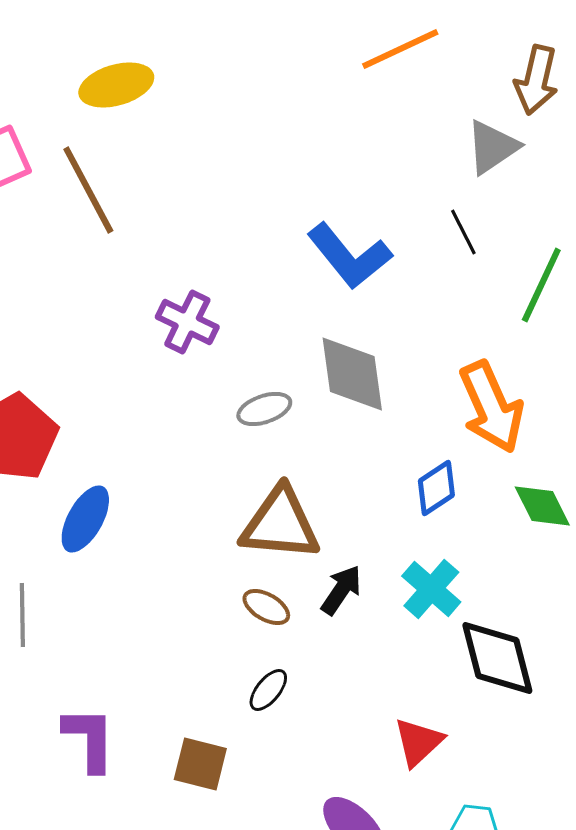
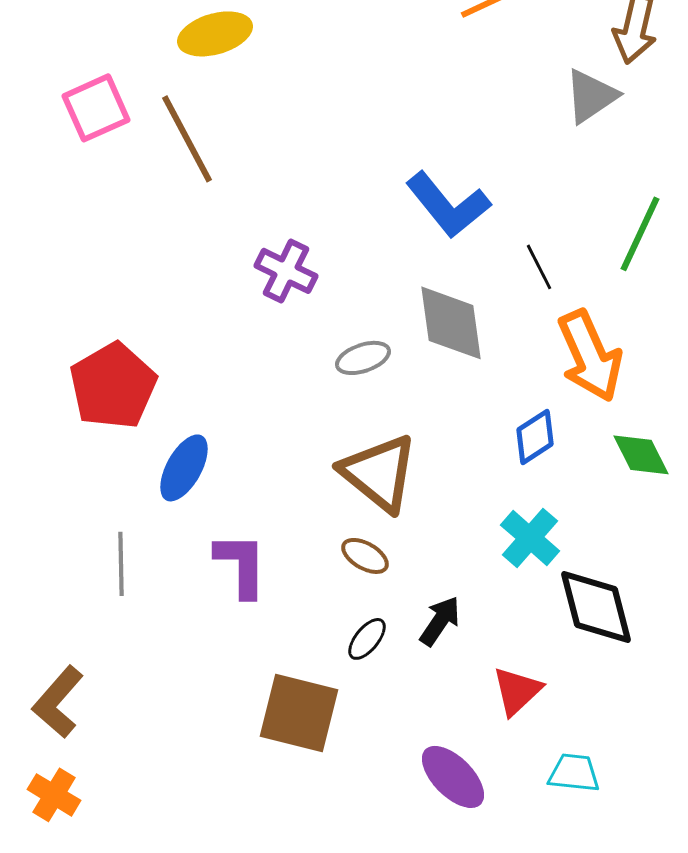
black line: (463, 232) -> (539, 267), moved
brown triangle: (280, 524) -> (379, 473), turned 34
black arrow: (341, 590) -> (440, 621), moved
purple L-shape: (89, 739) -> (241, 565), moved
brown square: (200, 764) -> (299, 713), size x1.5

